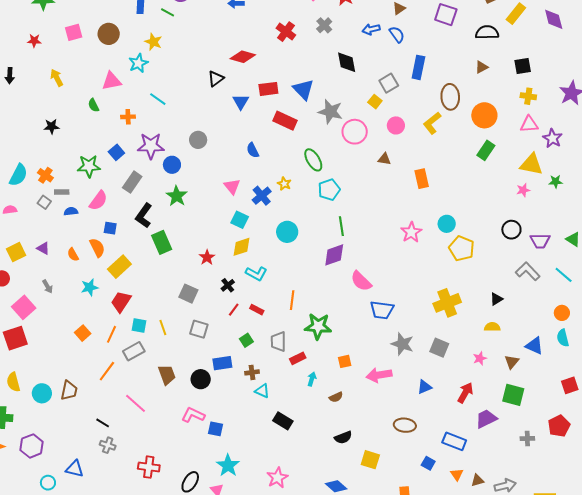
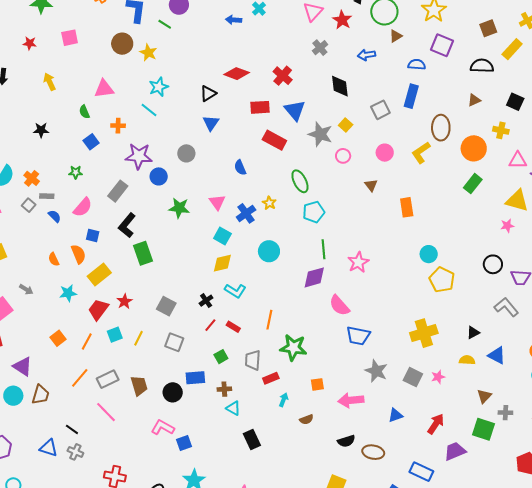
red cross: (286, 32) -> (283, 76), moved
brown circle: (109, 34) -> (122, 44), moved
blue semicircle: (397, 34) -> (417, 65), moved, turned -54
cyan star: (138, 63) -> (159, 87), moved
black square: (523, 66) -> (515, 102), turned 30
yellow cross: (528, 96) -> (501, 130), moved
blue triangle: (241, 102) -> (211, 123), moved
yellow square: (375, 102) -> (346, 125), moved
pink circle: (355, 132) -> (343, 156), size x0.6
blue square: (116, 152) -> (91, 142), moved
brown triangle: (384, 159) -> (371, 185), turned 40
green star: (89, 166) -> (76, 172), size x0.6
green star: (177, 196) -> (179, 208), moved, turned -30
blue semicircle: (71, 211) -> (55, 216), turned 48
pink star: (411, 232) -> (358, 262), moved
purple triangle: (43, 248) -> (23, 367), moved, size x1.5
red star: (207, 257) -> (124, 301), moved
gray arrow: (48, 286) -> (26, 289), turned -32
cyan square: (139, 325) -> (115, 335), turned -35
yellow line: (163, 328) -> (138, 338), turned 42
blue triangle: (534, 346) -> (497, 355), moved
gray rectangle: (134, 351) -> (108, 379), moved
pink star: (480, 358) -> (438, 377), moved
black rectangle: (283, 421) -> (252, 440), turned 30
blue square: (215, 429) -> (184, 443), turned -35
black semicircle: (343, 437) -> (346, 441), moved
gray cross: (527, 439) -> (505, 413), moved
blue triangle: (75, 469) -> (49, 448), moved

